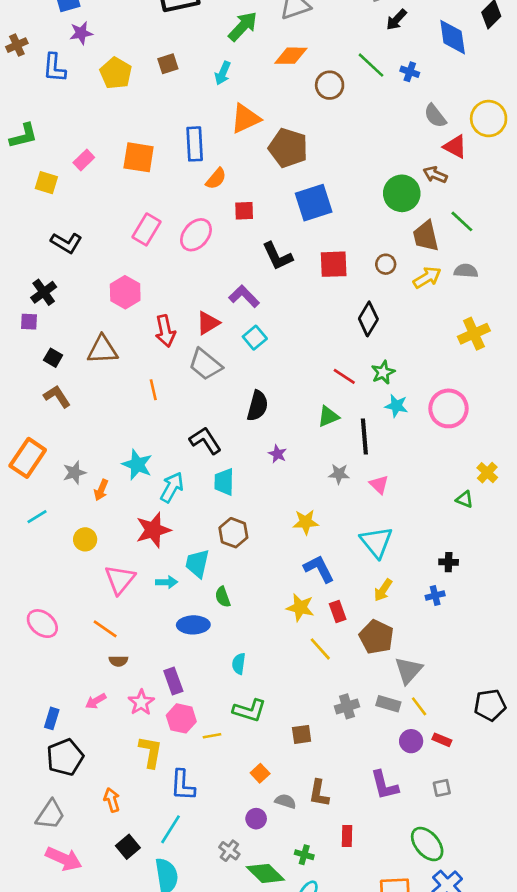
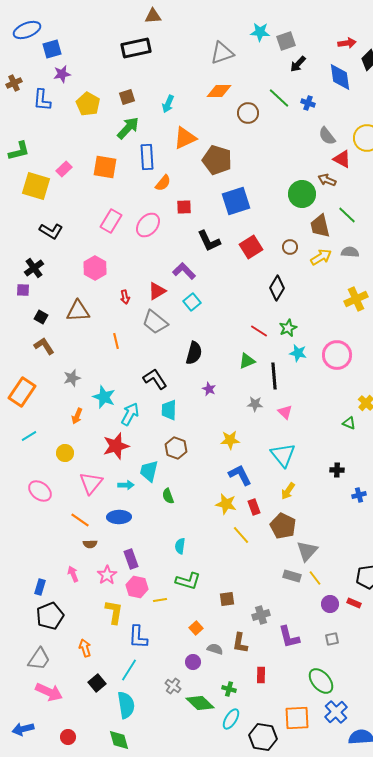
green arrow: (243, 26) -> (128, 128), moved
yellow square: (46, 183) -> (36, 186), size x1.6
red square: (334, 264) -> (251, 247), turned -30
red arrow: (165, 331) -> (125, 297), size x0.6
gray star: (74, 473) -> (72, 378), moved
blue cross: (435, 596) -> (359, 495), moved
pink ellipse: (42, 624) -> (40, 491), moved
blue ellipse: (193, 625) -> (119, 517), moved
pink arrow: (96, 701) -> (73, 574), turned 98
gray cross: (347, 706) -> (261, 615), moved
red rectangle: (442, 740) -> (354, 603), moved
purple circle: (411, 741) -> (330, 604), moved

